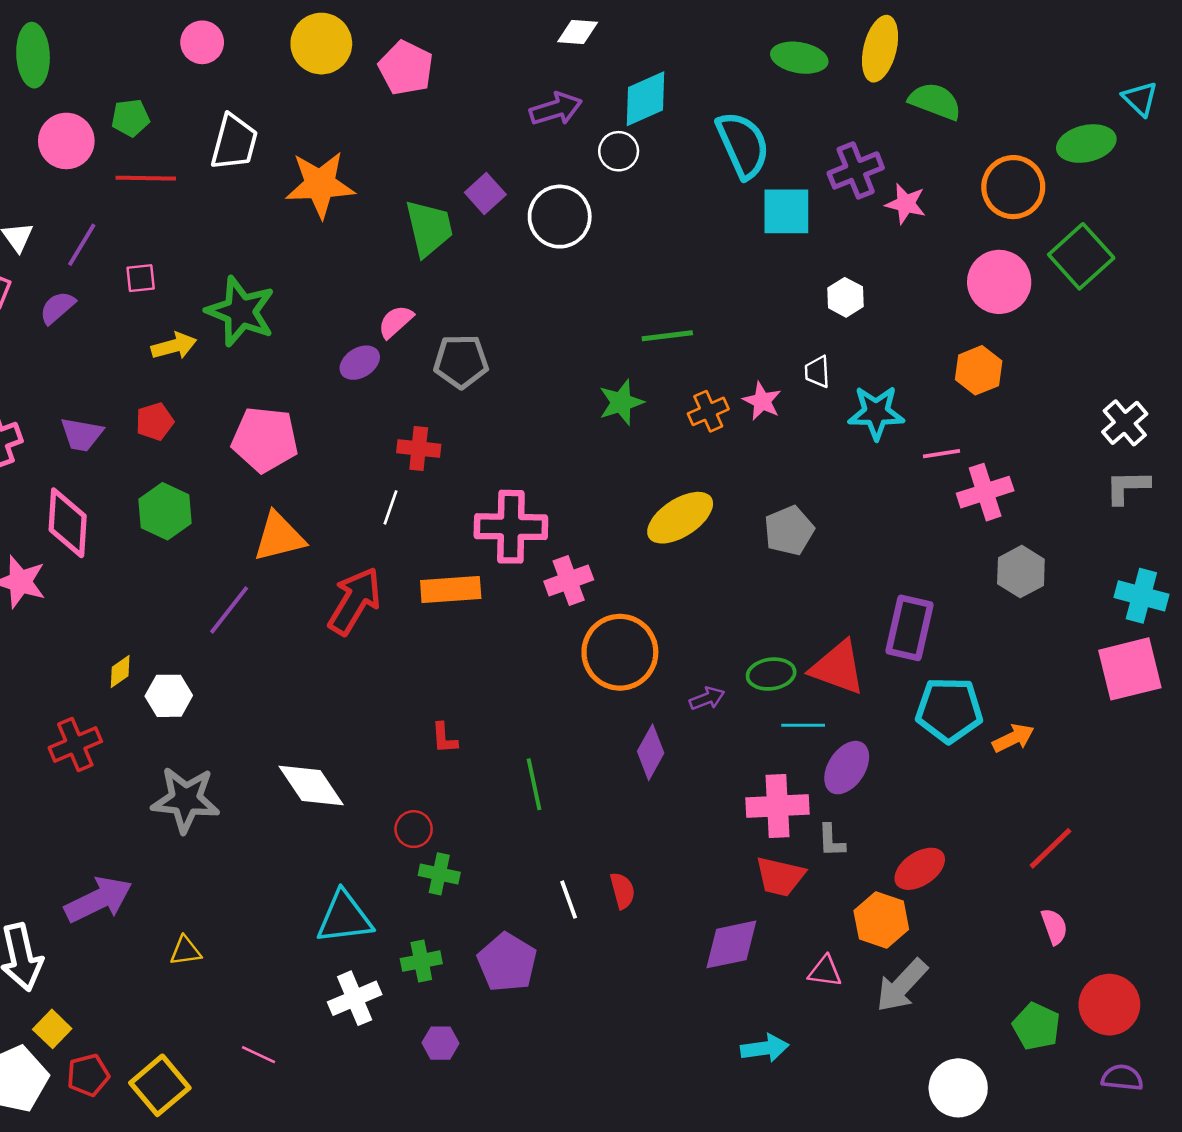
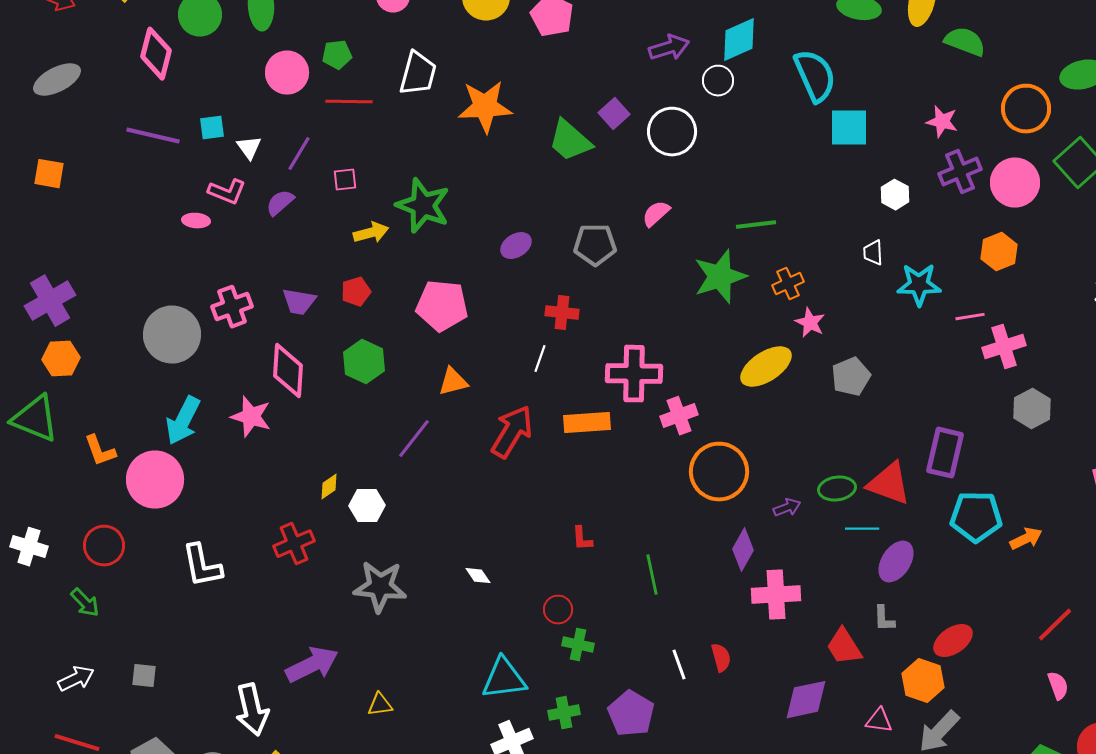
purple cross: (856, 170) -> (960, 172), moved
green trapezoid: (429, 228) -> (570, 141), turned 144
pink semicircle: (396, 322) -> (656, 214), moved
pink star: (762, 401) -> (810, 323), moved
green star: (621, 402) -> (720, 277), size x1.5
orange triangle: (279, 537) -> (453, 382), size x0.7
white diamond: (311, 786) -> (478, 576), size x0.5
pink cross: (777, 806) -> (776, 595), moved
red trapezoid: (780, 876) -> (844, 647), turned 45

